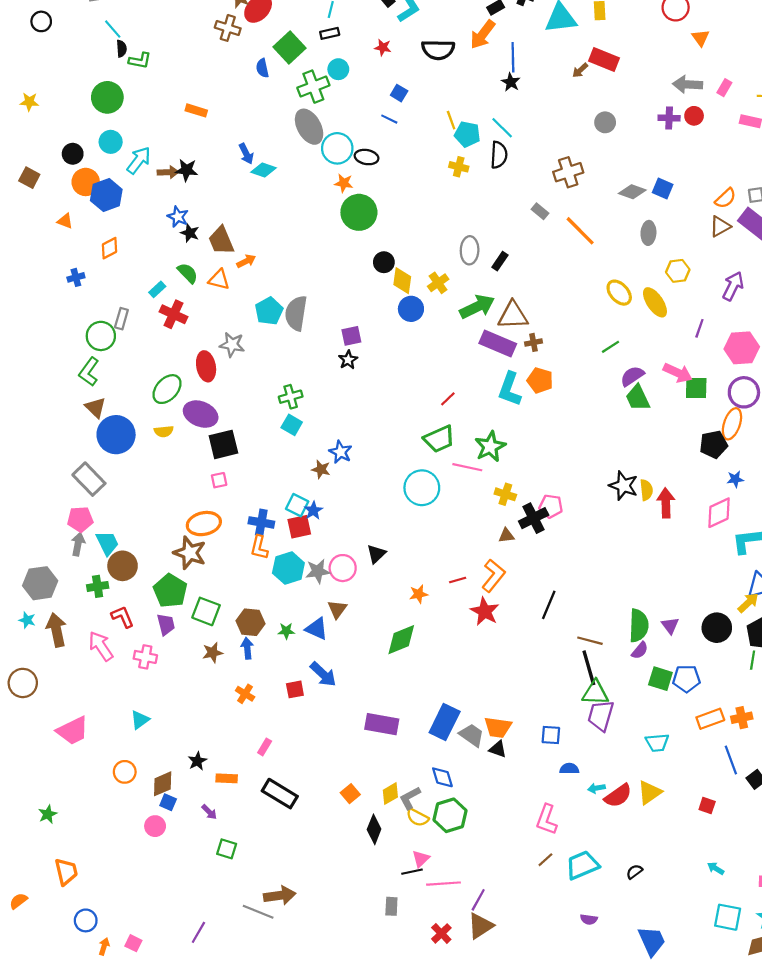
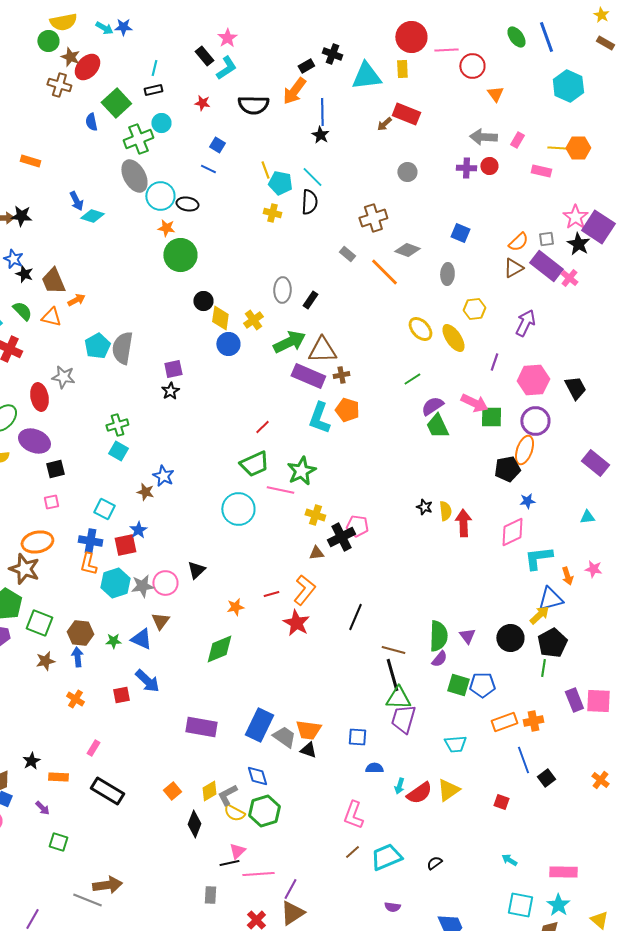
gray diamond: (632, 192) -> (407, 250), moved
black square: (223, 444) -> (55, 469), size x0.7
black star: (624, 486) -> (424, 507), size x0.6
cyan square: (297, 505) -> (104, 509), moved
cyan arrow: (596, 788) -> (399, 786), turned -63

